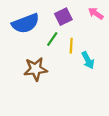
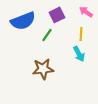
yellow line: (71, 46) -> (81, 34), moved
brown star: (36, 69) -> (43, 69), moved

